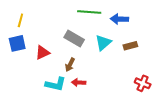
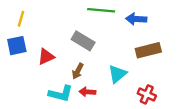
cyan triangle: (103, 43) -> (117, 74), moved
brown rectangle: (130, 46) -> (148, 50), size x1.5
red cross: (143, 83) -> (147, 94), moved

